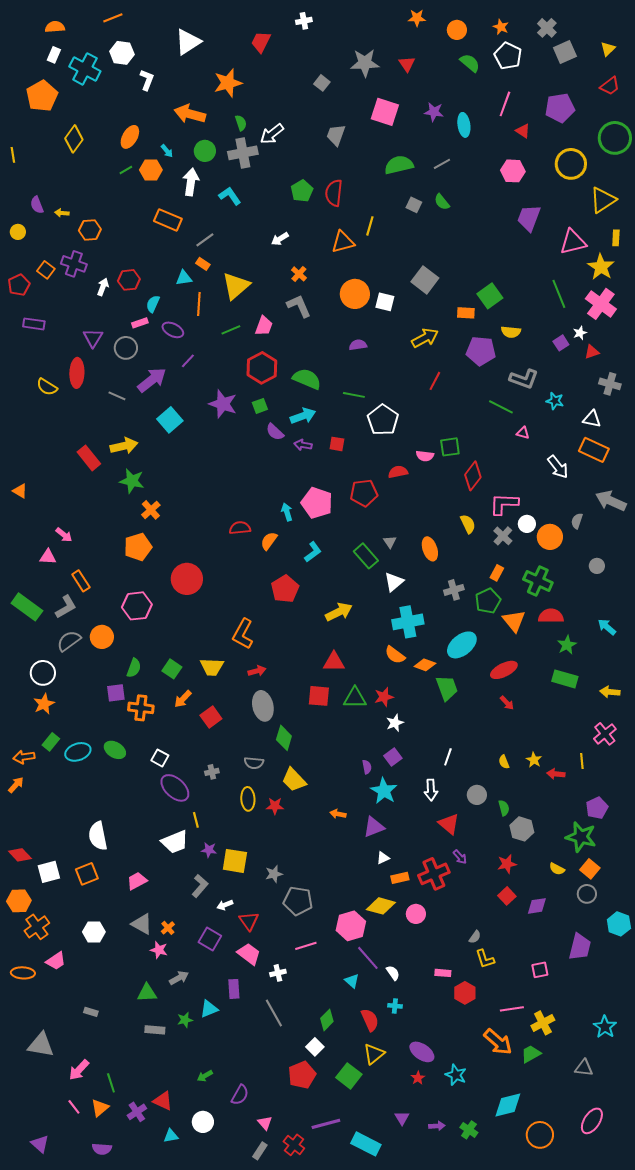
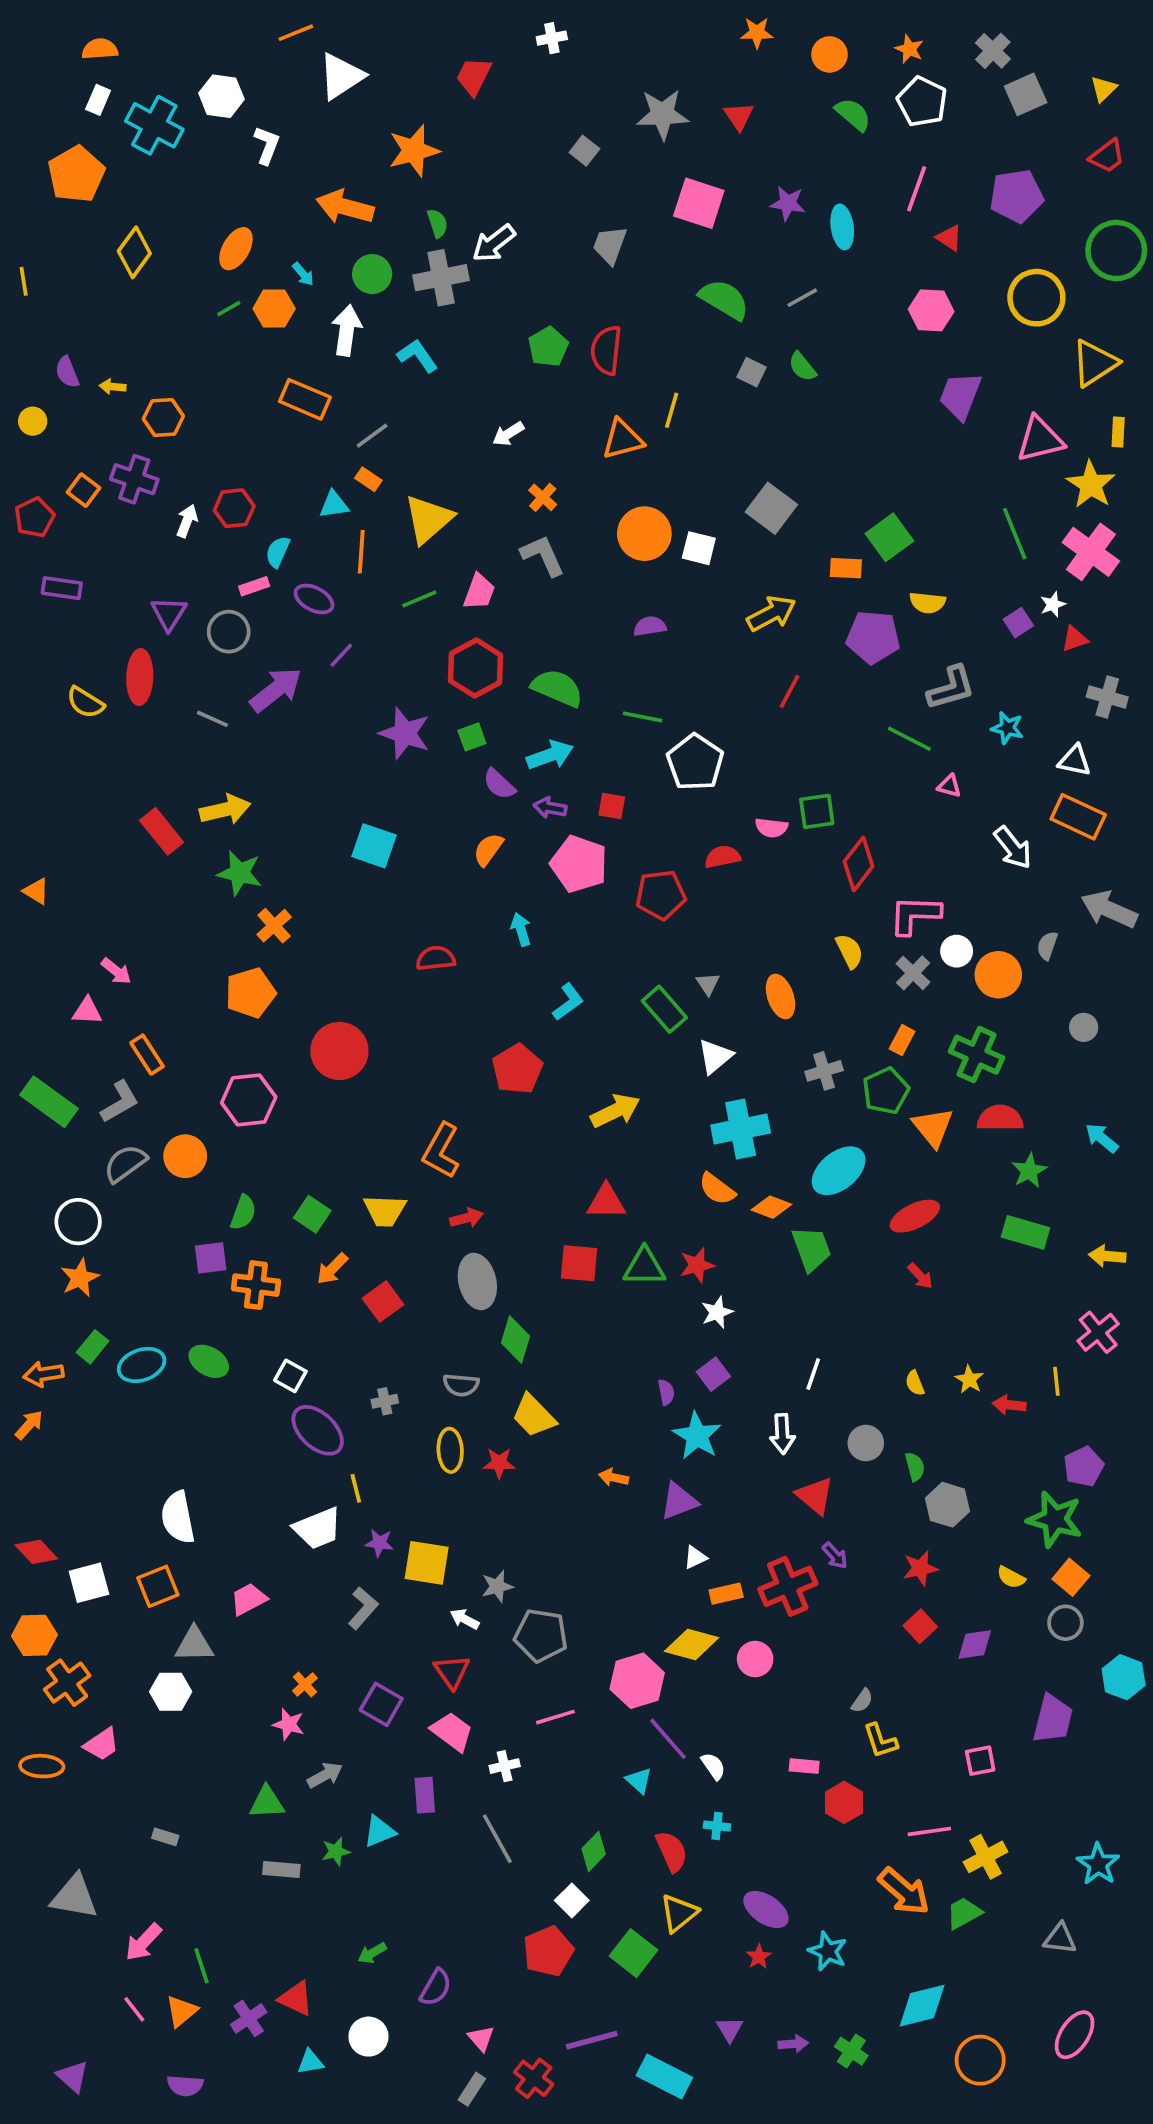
orange line: (113, 18) -> (296, 33), moved
green semicircle: (399, 165) -> (724, 299), turned 44
gray L-shape: (524, 379) -> (951, 688), turned -36
cyan square: (170, 420) -> (374, 846), moved, turned -30
pink pentagon: (317, 503) -> (579, 864), moved
orange semicircle: (269, 541) -> (488, 849), moved
white arrow: (225, 905) -> (465, 1619), moved, turned 49
gray triangle: (142, 924) -> (194, 1644), moved, turned -30

